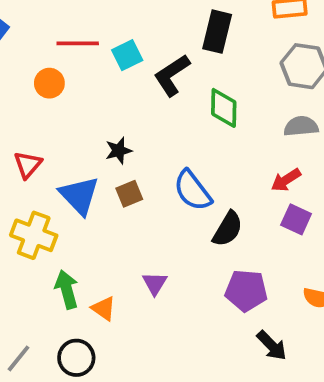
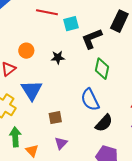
orange circle: (49, 83) -> (26, 51), moved
green diamond: (224, 108) -> (102, 69), moved
black star: (119, 151) -> (58, 58), moved
brown square: (129, 194) -> (55, 118), moved

